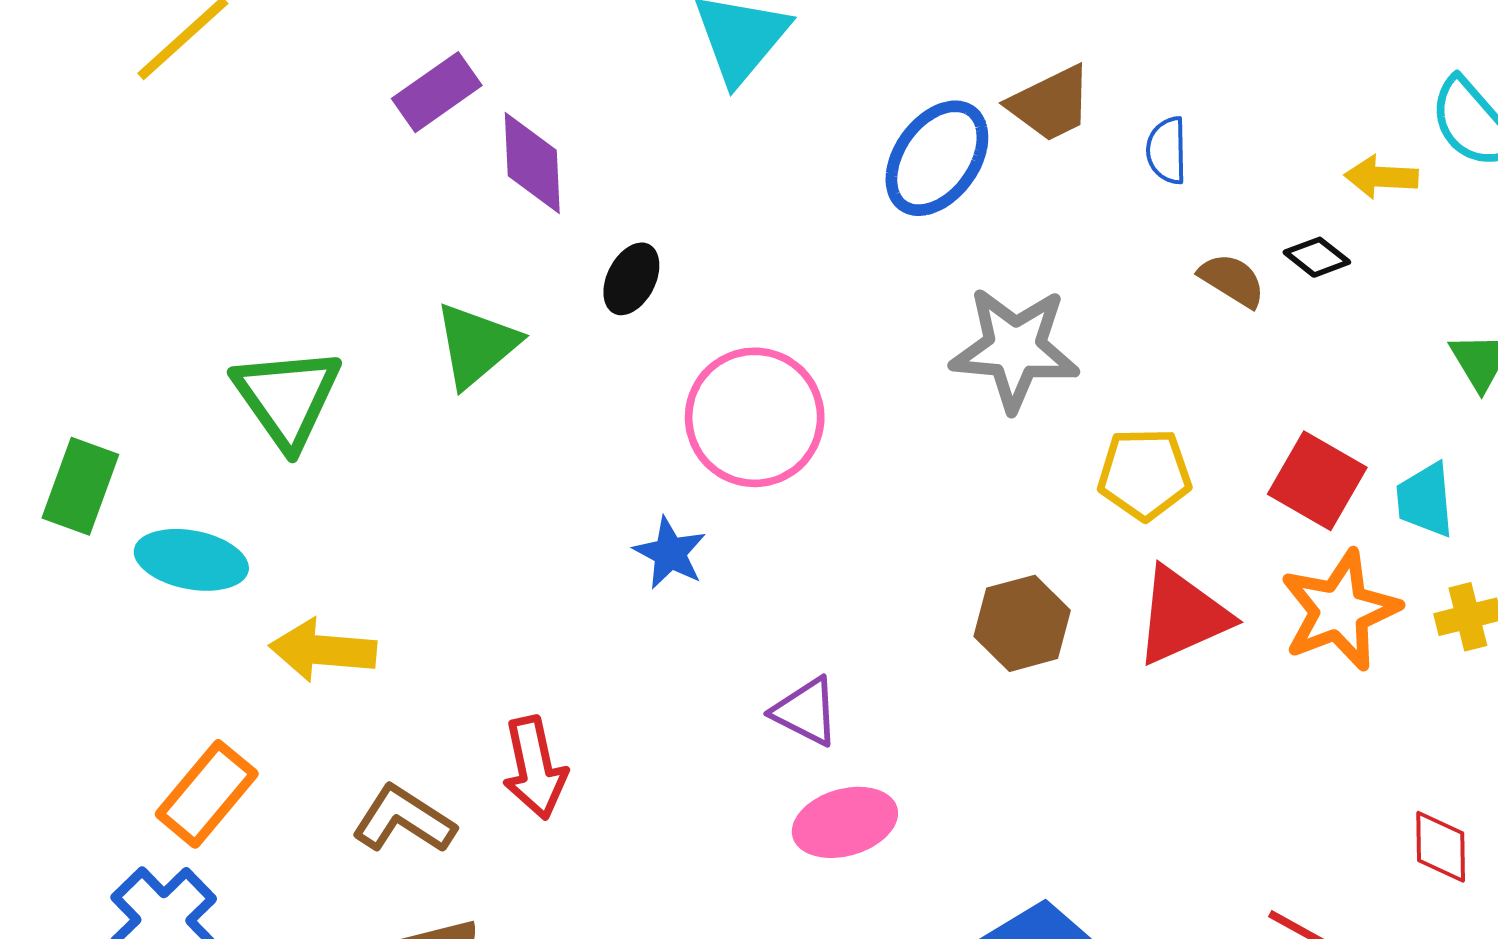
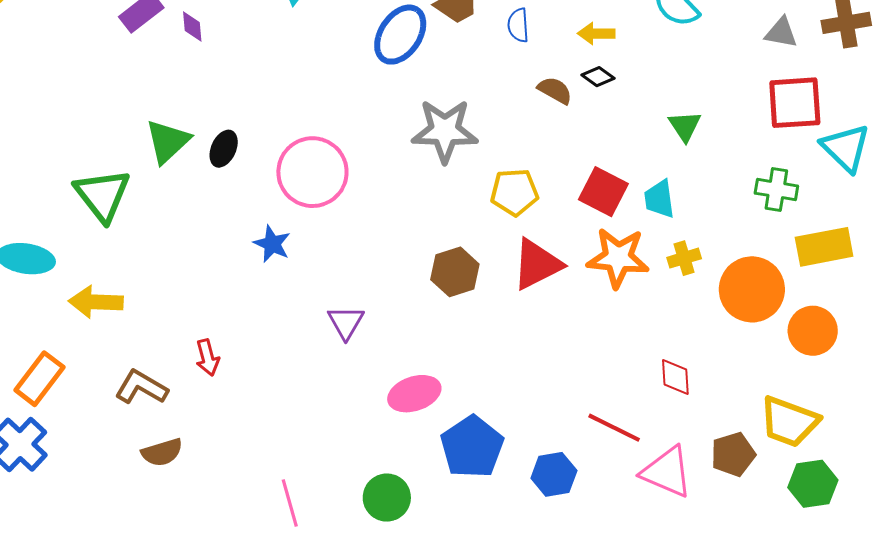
purple diamond: (532, 163) -> (192, 26), moved, size x0.6
yellow arrow: (1381, 177) -> (596, 34), moved
black ellipse: (631, 279) -> (224, 149), moved
green triangle: (287, 398) -> (102, 195), moved
orange star: (1340, 610) -> (618, 258), turned 30
purple triangle: (806, 712) -> (346, 322), turned 36
red arrow: (535, 768) -> (208, 358), size x0.7
pink ellipse: (845, 822) -> (414, 394), moved

